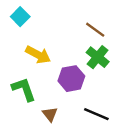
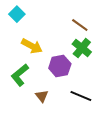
green L-shape: (24, 89) -> (20, 75), turned -110

